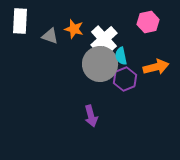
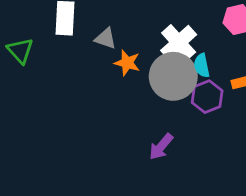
orange star: (74, 29) -> (127, 63), moved
purple arrow: (91, 116) -> (161, 147), turned 55

